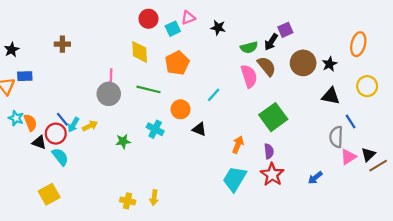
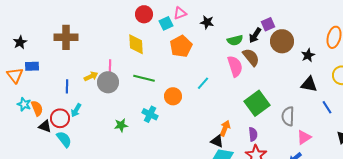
brown cross: (62, 44) -> (66, 37), size x1.6
orange pentagon: (177, 63) -> (181, 46), moved
brown circle: (303, 63) -> (282, 41), moved
blue line: (62, 119) -> (67, 86), moved, turned 40
yellow arrow: (90, 126) -> (91, 76), moved
black triangle: (199, 129) -> (217, 141), moved
gray semicircle: (336, 137) -> (288, 116), moved
pink triangle: (348, 157) -> (304, 137), moved

